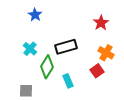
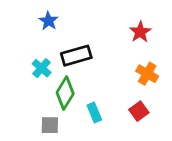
black rectangle: (66, 47) -> (76, 56), moved
red square: (97, 71) -> (139, 111), moved
gray square: (26, 91) -> (50, 125), moved

